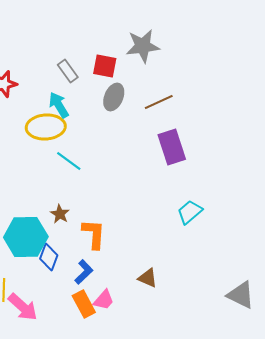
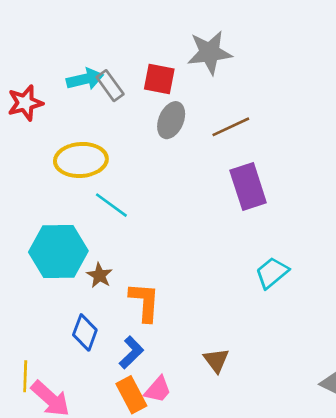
cyan arrow: (59, 105) -> (85, 79), moved, turned 108
cyan hexagon: (26, 237) -> (58, 252), moved
brown triangle: (148, 278) -> (216, 360), turned 30

